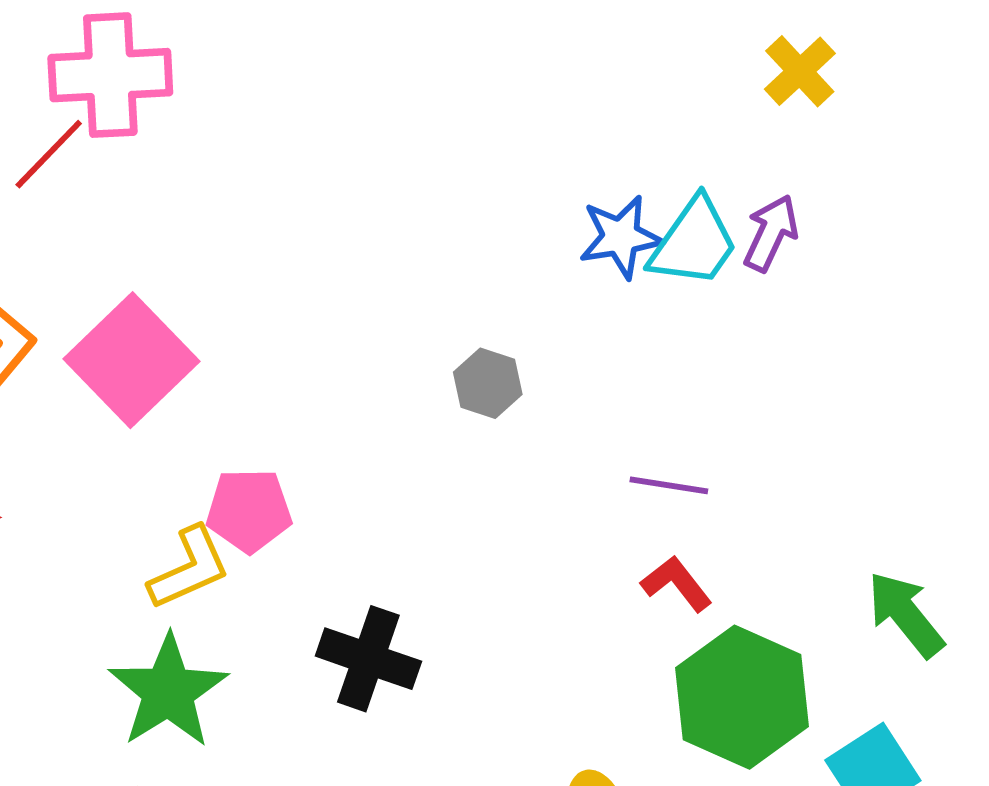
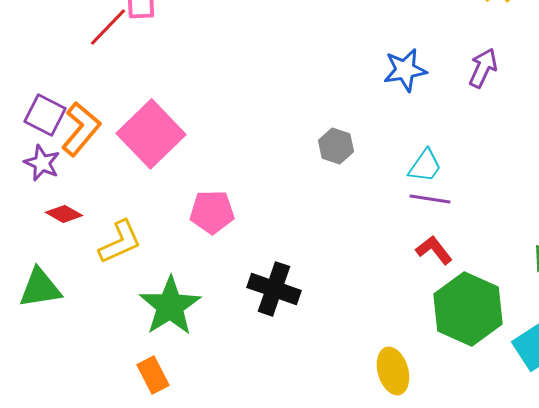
cyan trapezoid: (694, 243) -> (425, 166), moved, size x0.7
yellow L-shape: (189, 568) -> (120, 242), moved

